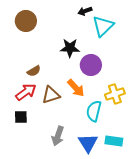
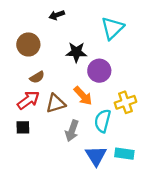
black arrow: (85, 11) -> (57, 15), moved
brown circle: (26, 21) -> (28, 44), moved
gray arrow: (58, 136) -> (72, 131), moved

